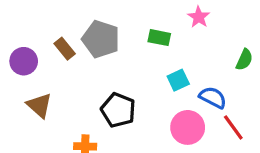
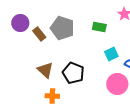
purple circle: (24, 61) -> (20, 23), moved
brown triangle: (39, 105) -> (45, 70), moved

